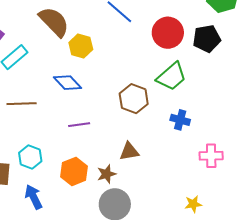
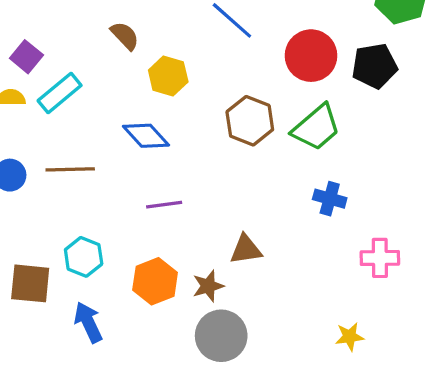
brown semicircle: (54, 22) -> (125, 36), size x0.6
brown hexagon: (134, 99) -> (250, 121), moved

